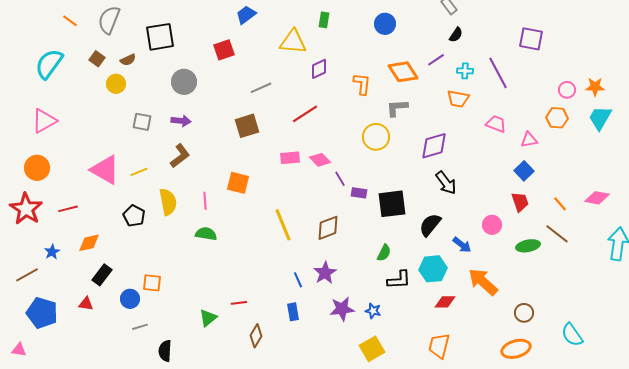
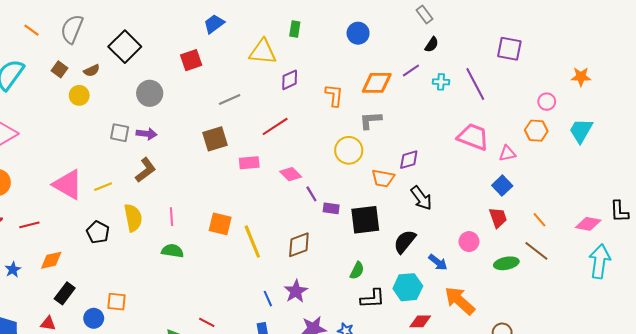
black square: (160, 37) -> (125, 47), turned -36
orange diamond: (403, 72) -> (377, 83), turned -56
orange star: (595, 87) -> (581, 77), moved
orange trapezoid: (458, 99) -> (383, 178), moved
gray square: (142, 122) -> (120, 133), moved
pink trapezoid: (496, 124) -> (473, 137), size x1.5
purple diamond: (434, 146) -> (409, 160), size x0.7
pink rectangle: (290, 158) -> (249, 163), moved
orange square: (238, 183) -> (220, 224), moved
pink diamond: (597, 198) -> (588, 224), moved
red line: (239, 303) -> (207, 322), turned 35

